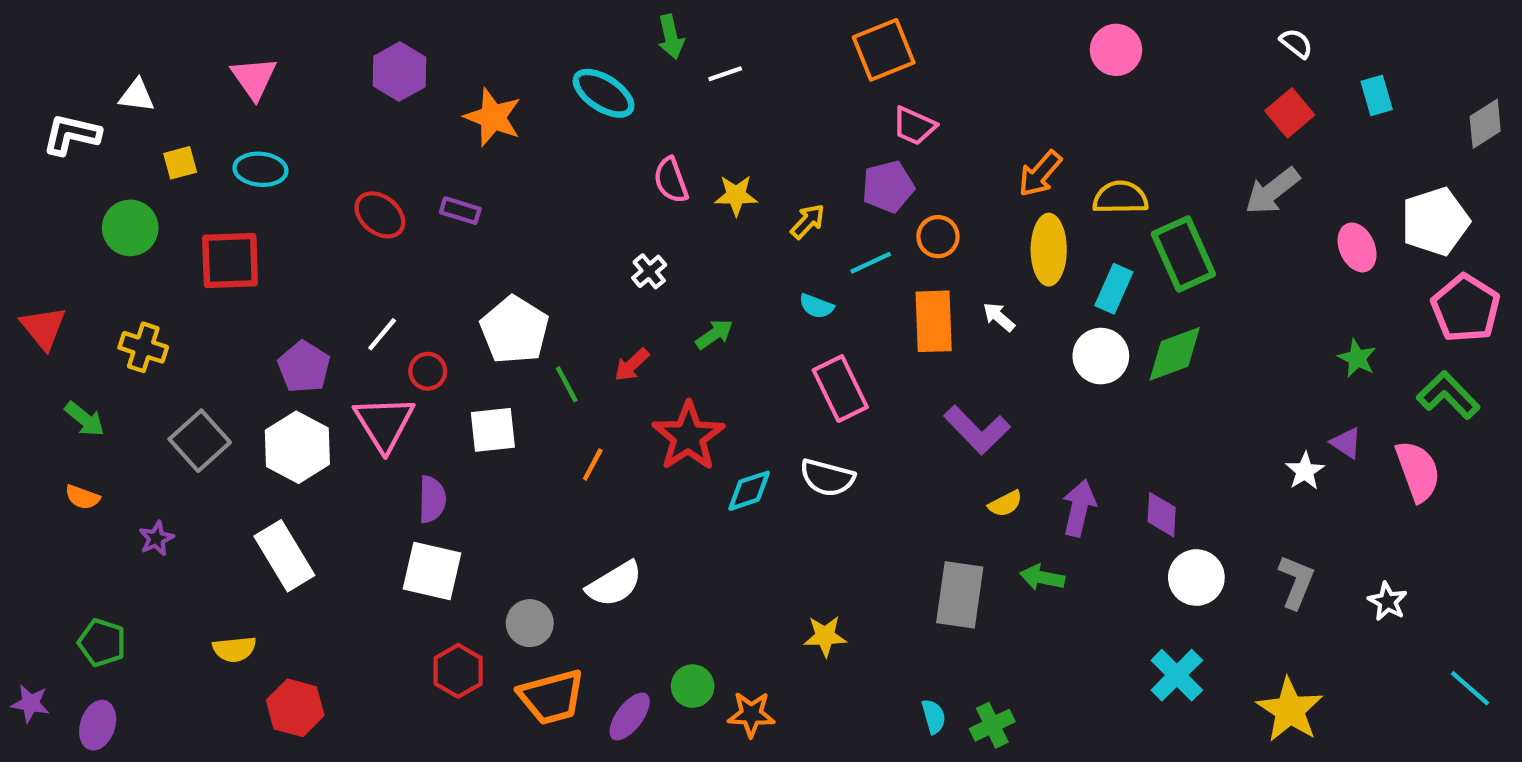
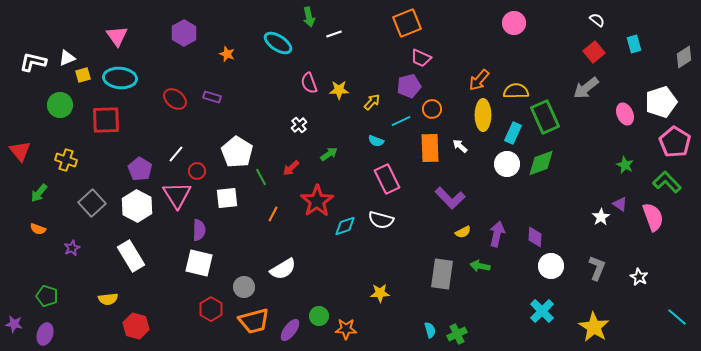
white triangle: (137, 95) -> (67, 58), moved, turned -30
orange star: (493, 117) -> (227, 54), size x0.6
cyan ellipse: (260, 169) -> (120, 78), size x1.4
green arrow: (85, 419) -> (39, 193), turned 90

